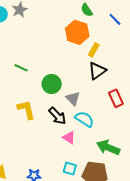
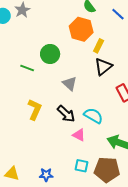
green circle: (52, 84) -> (50, 54), moved
gray triangle: (73, 98) -> (70, 83), moved
yellow L-shape: (26, 110) -> (35, 109), turned 40

